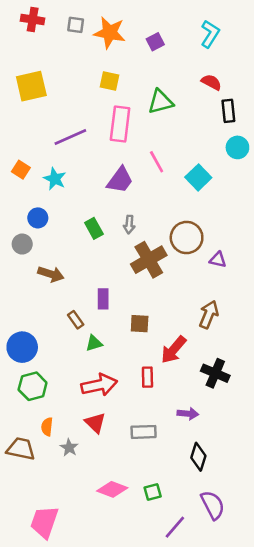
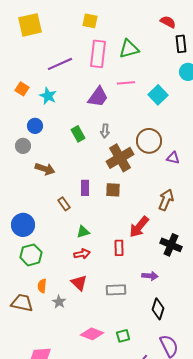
green triangle: (160, 102) -> (129, 49), moved
pink line: (157, 162) -> (126, 83), turned -66
brown square: (140, 324) -> (113, 190), moved
green triangle: (94, 343) -> (83, 232), moved
red arrow: (99, 385) -> (82, 254), size x0.6

